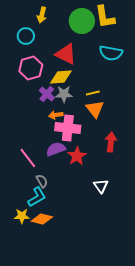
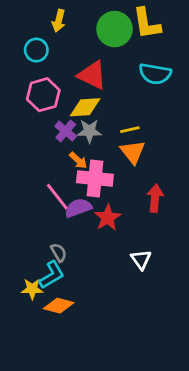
orange arrow: (56, 115) -> (78, 160), turned -128
pink line: (28, 158) -> (57, 197), moved
yellow star: (22, 216) -> (32, 289), moved

